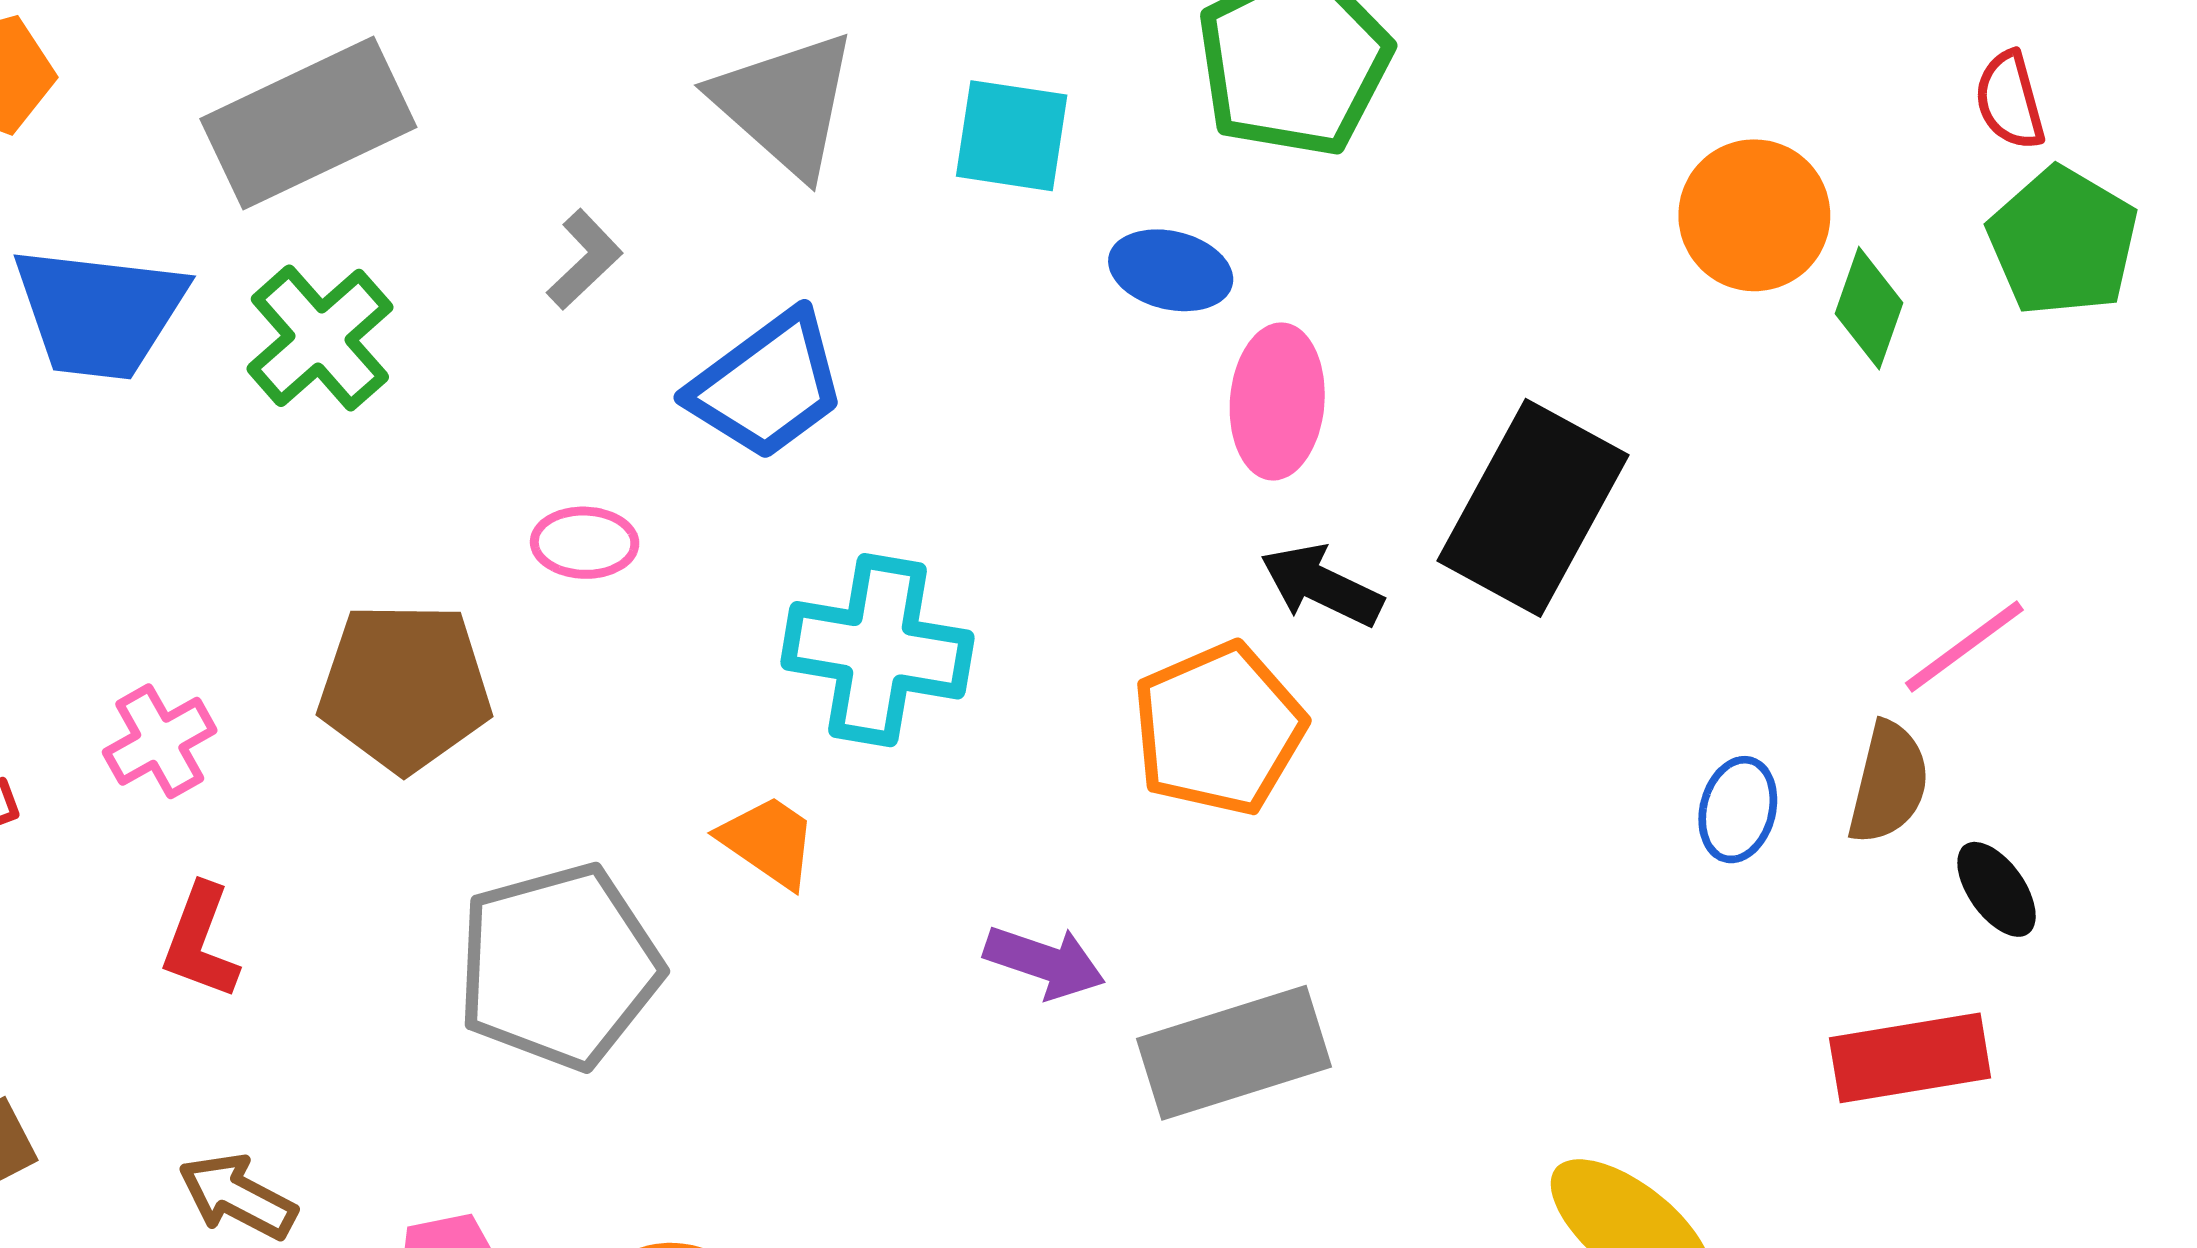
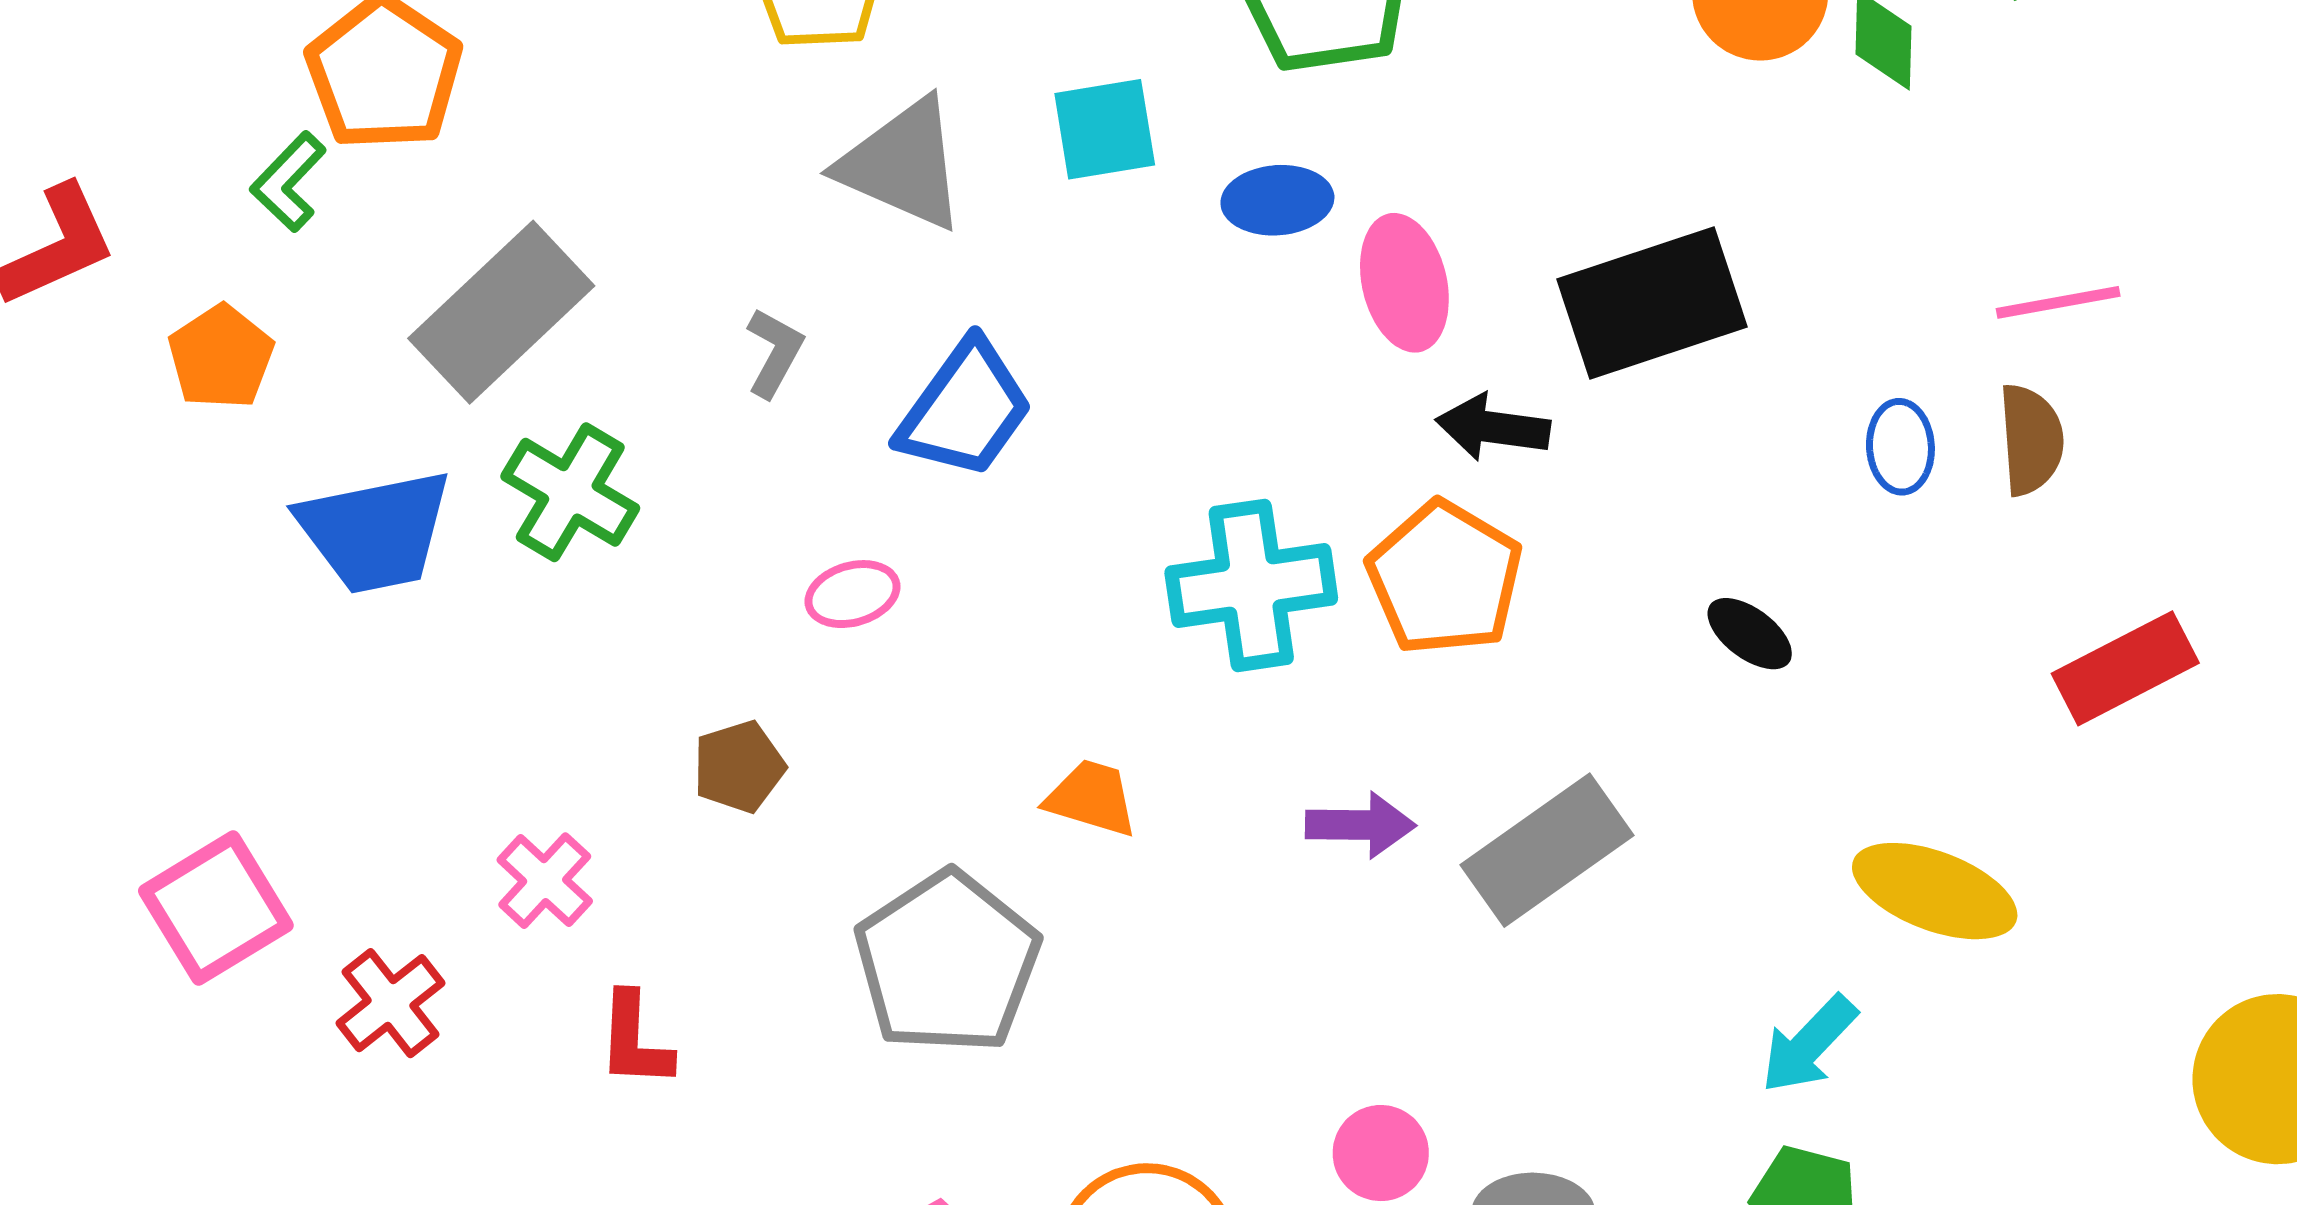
black rectangle: (1533, 508) -> (1652, 303), turned 61
pink line: (1964, 646) -> (2058, 302), turned 44
cyan cross: (877, 650) -> (1251, 585), moved
brown pentagon: (405, 687) -> (739, 767), size x0.6
blue ellipse: (1738, 810) -> (1900, 447), moved
black ellipse: (1997, 889) -> (1750, 634), moved

